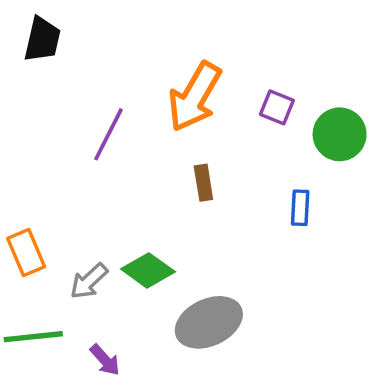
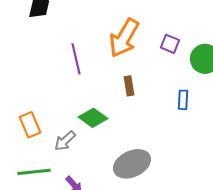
purple line: (109, 134) -> (76, 59), turned -40
green diamond: (148, 270) -> (93, 118), moved

